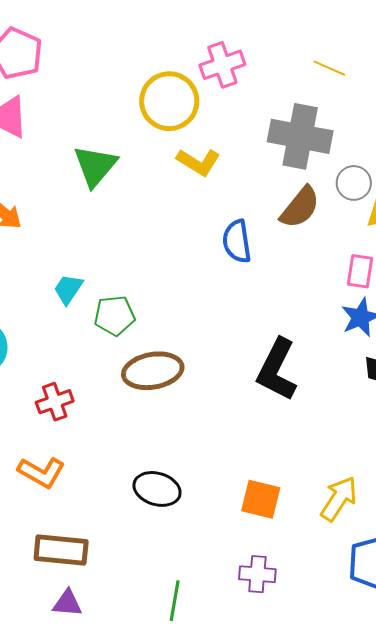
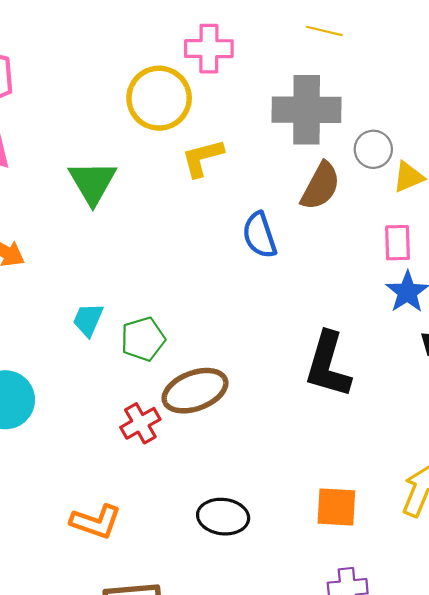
pink cross: (222, 65) -> (209, 49), turned 30
yellow L-shape: (198, 162) -> (202, 158), turned 144
red cross: (55, 402) -> (140, 423), moved

